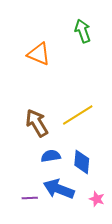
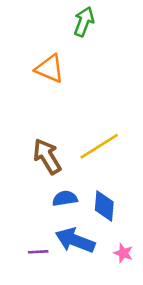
green arrow: (83, 31) -> (84, 22), moved, turned 40

